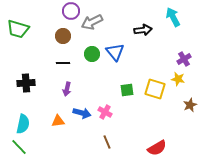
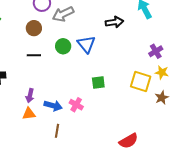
yellow star: (178, 79) -> (162, 72), moved
purple arrow: (67, 89) -> (30, 96), moved
yellow square: (155, 89) -> (141, 81), moved
brown line: (107, 142) -> (57, 131), moved, turned 32

